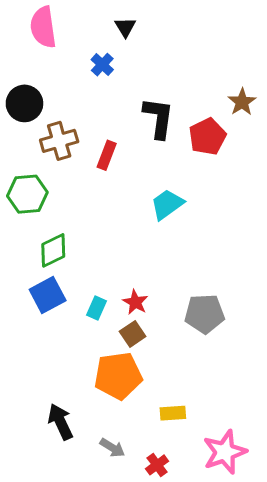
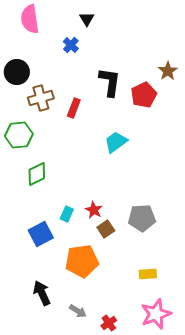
blue square: (48, 295) -> (41, 234), moved
brown square: (133, 334) -> (106, 229), moved
yellow rectangle: (173, 413) -> (148, 274), moved

